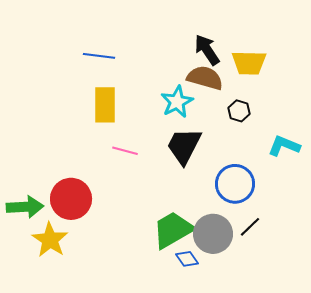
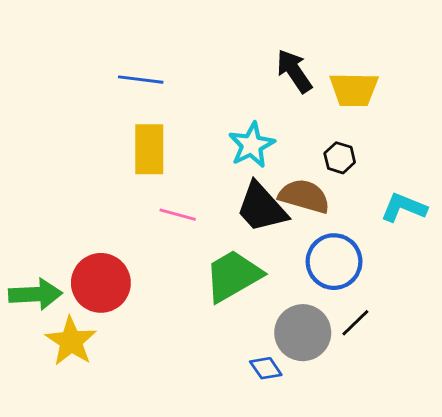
brown semicircle: (205, 78) -> (304, 196), moved
black trapezoid: (184, 146) -> (262, 208), turned -69
green trapezoid: (173, 230) -> (233, 276), moved

